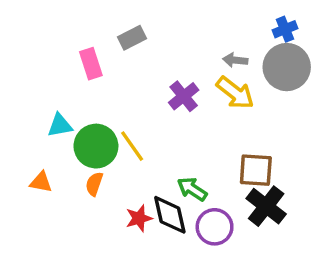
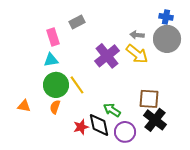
blue cross: (285, 29) -> (166, 17), turned 32
purple cross: (184, 96) -> (107, 56), size x1.4
cyan triangle: (60, 125) -> (51, 60), moved

